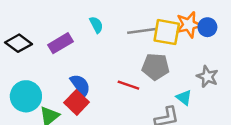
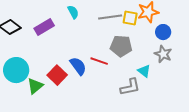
blue circle: (207, 27) -> (163, 32), moved
yellow square: (167, 32) -> (130, 18), size x0.7
blue semicircle: (80, 85) -> (78, 66), moved

